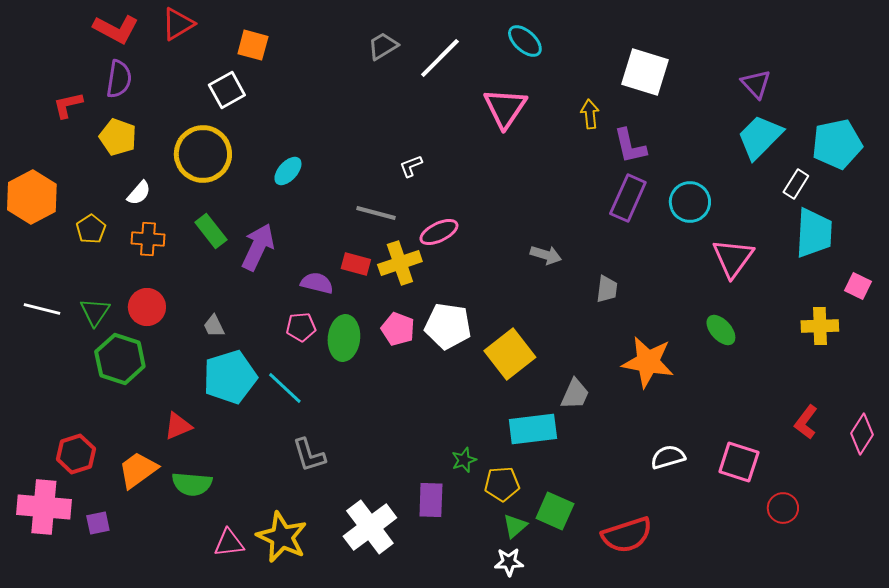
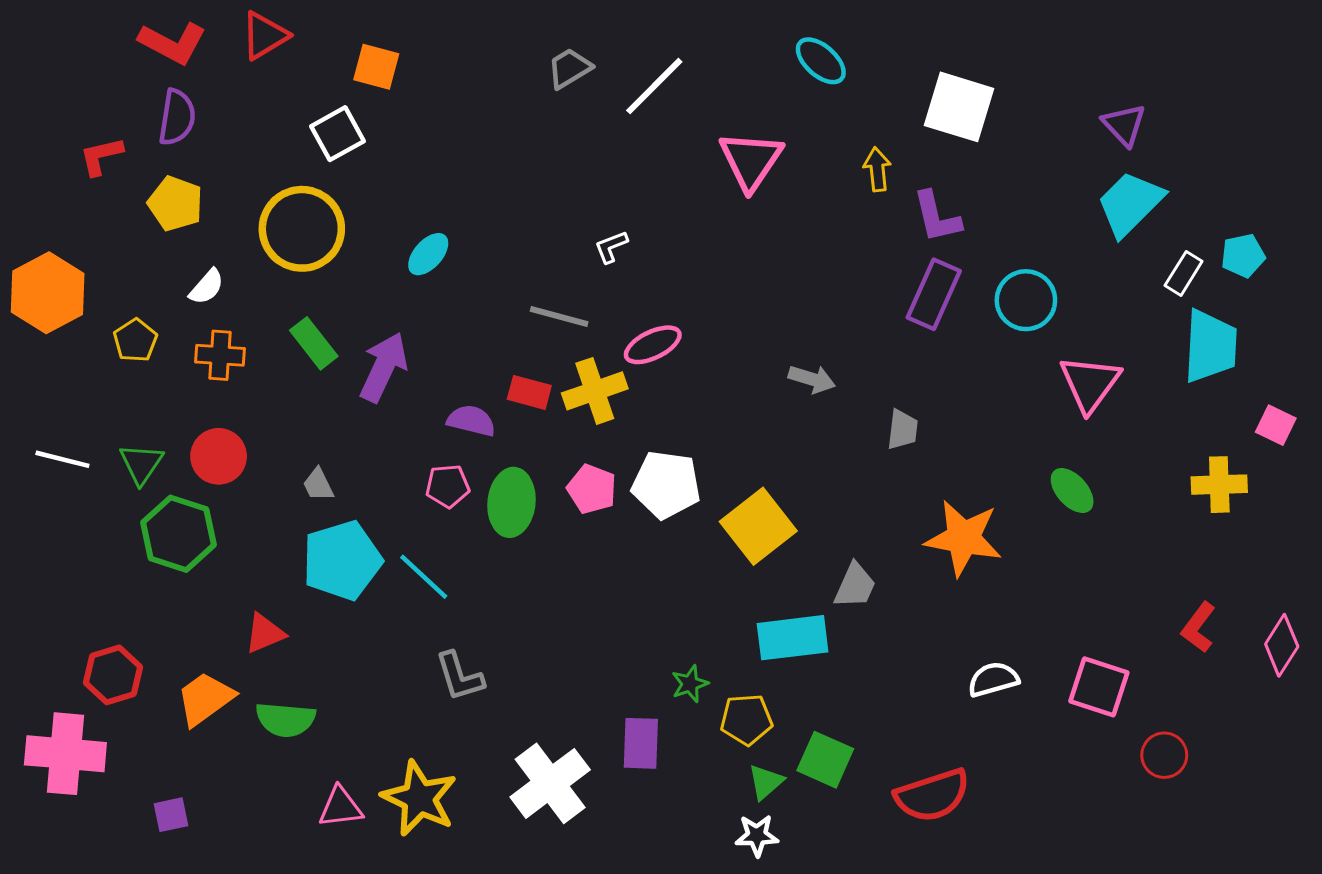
cyan ellipse: (525, 41) -> (821, 61), moved
cyan pentagon: (837, 144) -> (1243, 256), moved, size x0.6
purple square: (98, 523) -> (171, 815), moved

